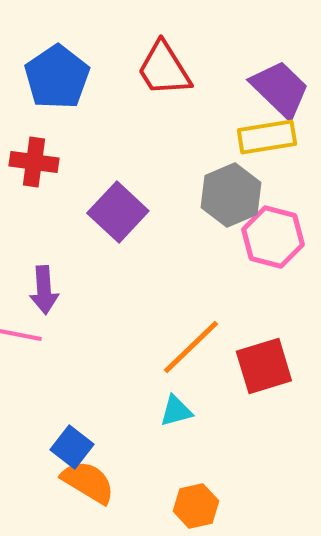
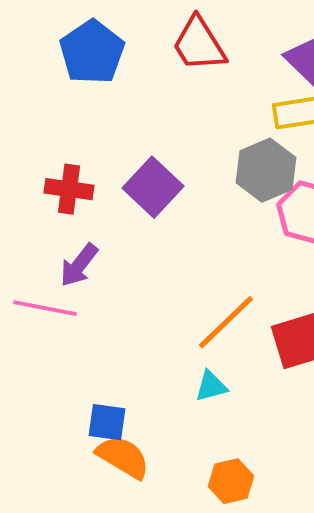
red cross: (34, 162) -> (69, 189), moved
purple arrow: (44, 290) -> (79, 265), turned 42
blue square: (72, 447) -> (107, 422), turned -30

